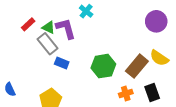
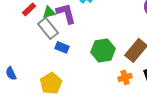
green triangle: (48, 27) -> (49, 12), turned -40

